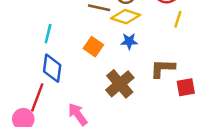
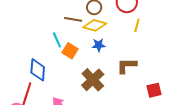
cyan line: (48, 34) -> (57, 40), moved, turned -35
red square: (186, 87) -> (154, 90), moved

